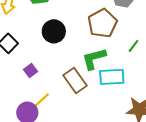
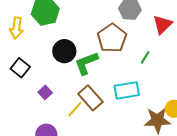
green L-shape: (94, 59) -> (86, 63), moved
yellow line: (42, 100) -> (75, 109), moved

